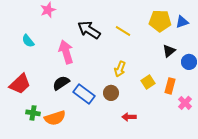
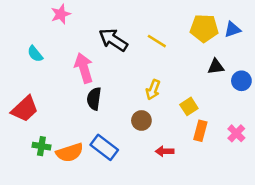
black triangle: (169, 51) -> (216, 67), turned 32
black semicircle: (61, 83) -> (94, 99), moved, turned -48
orange rectangle: (170, 86) -> (200, 131), moved
blue rectangle: (84, 94) -> (104, 147), moved

